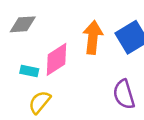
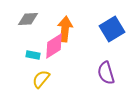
orange arrow: (93, 37) -> (65, 29), moved

